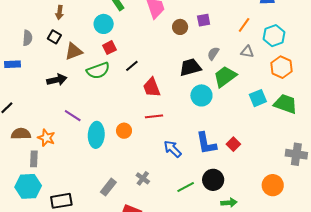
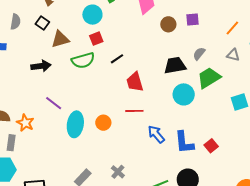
blue arrow: (173, 149) -> (156, 134), moved

